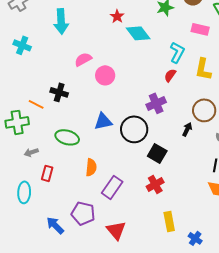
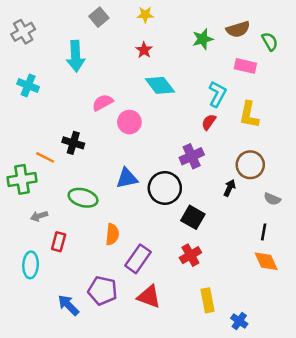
cyan diamond: (138, 33) -> (160, 85), moved
red triangle: (116, 230) -> (149, 297), moved, turned -30

